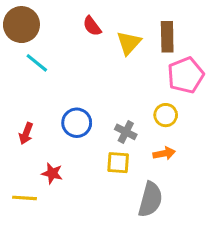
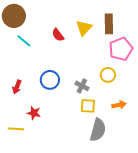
red semicircle: (92, 26) -> (58, 35), moved
orange arrow: (164, 153) -> (119, 105), moved
yellow square: (118, 163) -> (88, 106), moved

